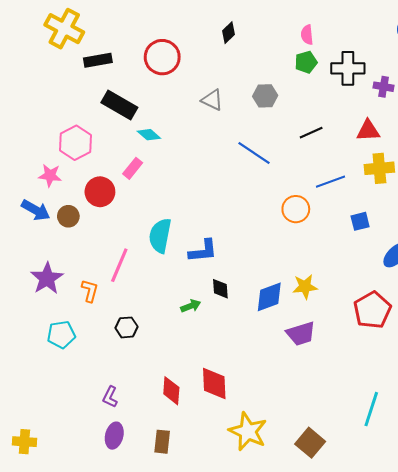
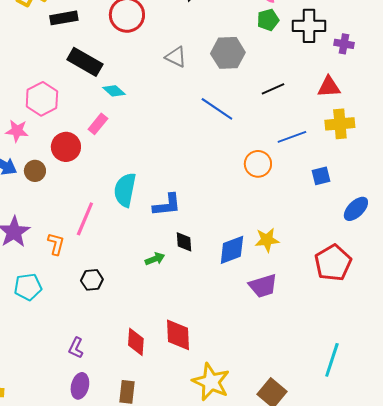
gray hexagon: (265, 96) -> (228, 53), size x1.4

